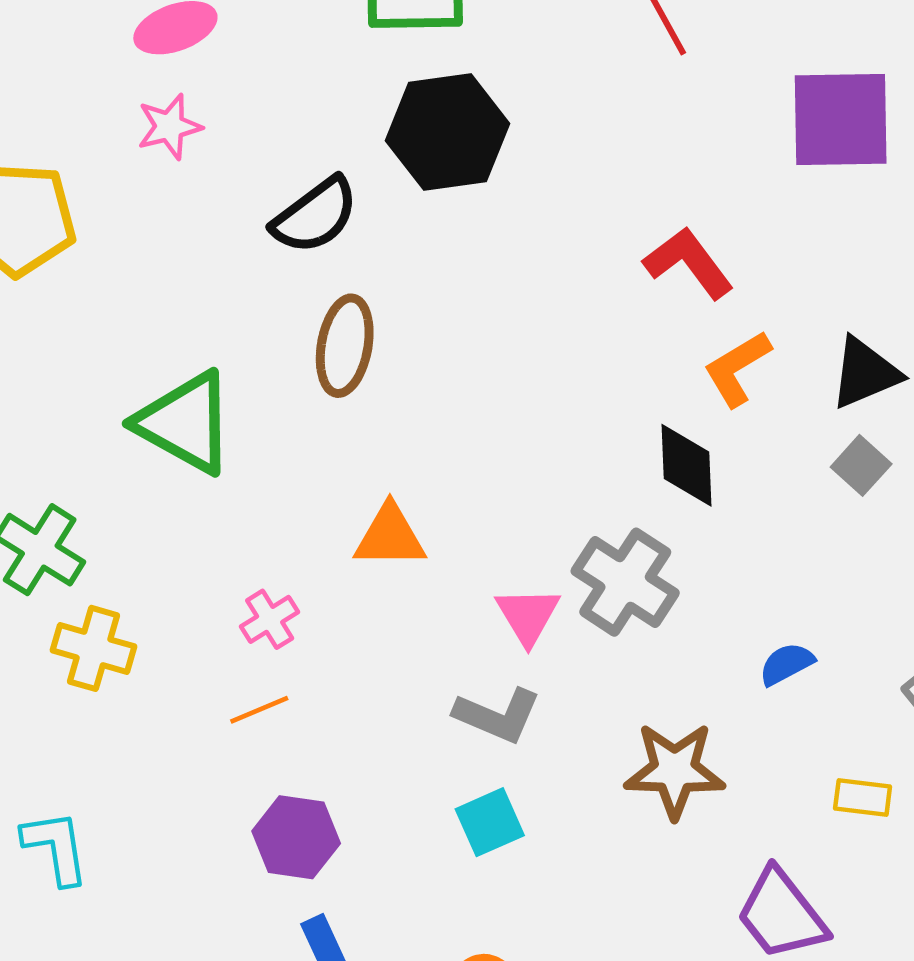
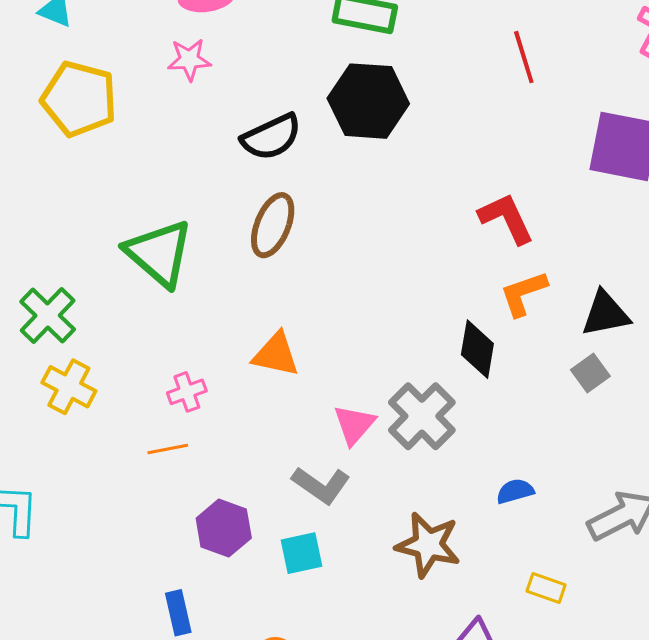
purple hexagon: (296, 837) -> (224, 528), moved

